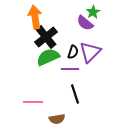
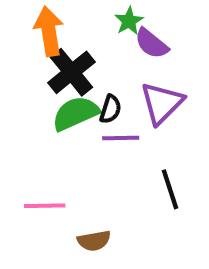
green star: (93, 12) -> (129, 21), moved
black semicircle: (73, 52) -> (110, 109), moved
black line: (75, 94) -> (170, 189), moved

